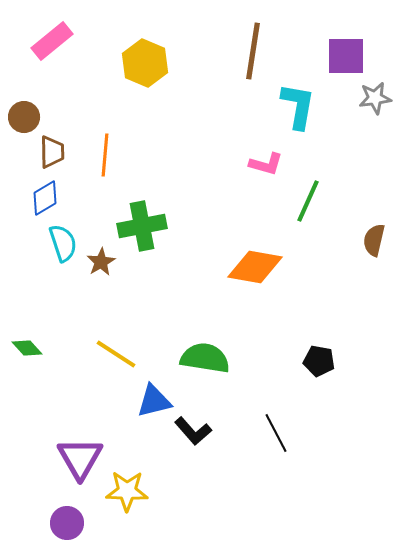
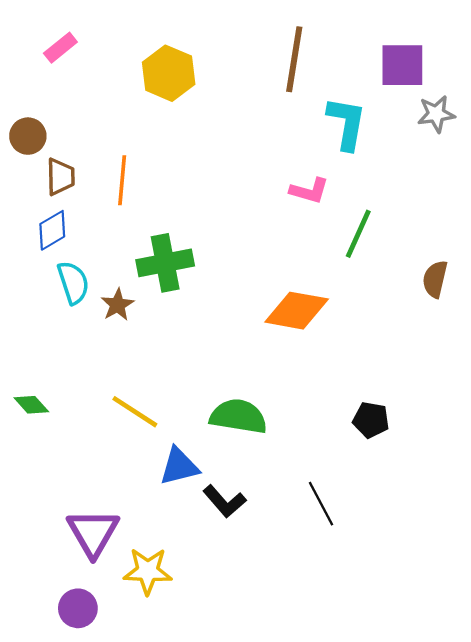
pink rectangle: (52, 41) -> (60, 48), size x0.7

